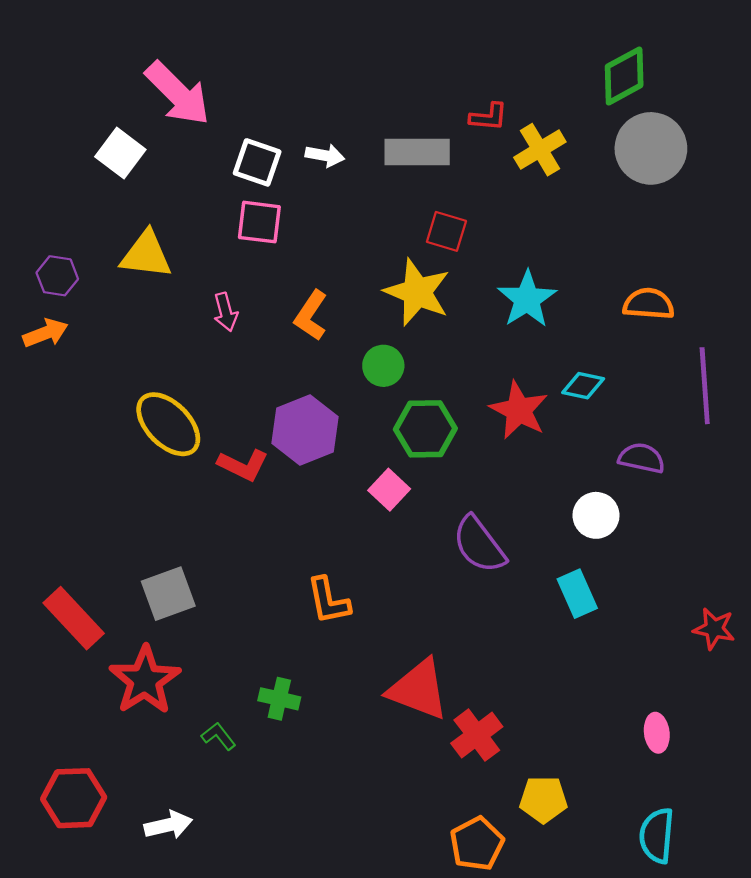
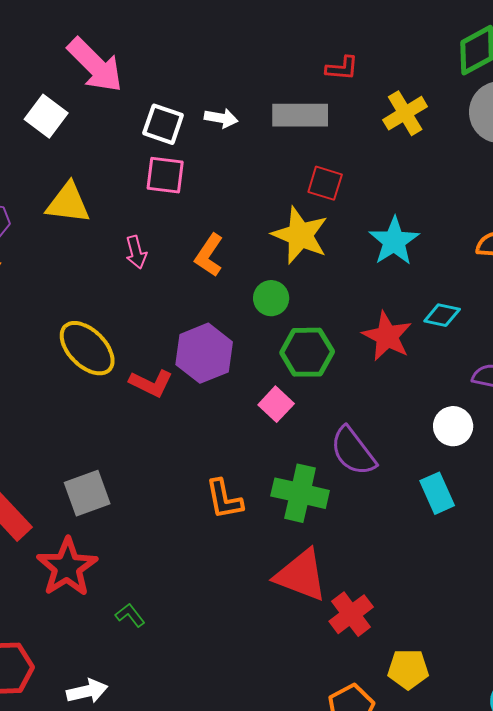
red L-shape: (488, 117) -> (342, 68), moved
green cross: (279, 699) -> (300, 493), moved, size x1.6

